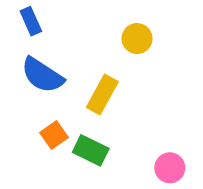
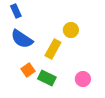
yellow circle: (137, 39) -> (71, 30), moved
pink circle: (170, 168) -> (83, 79), moved

